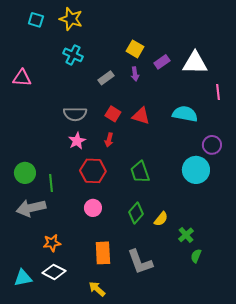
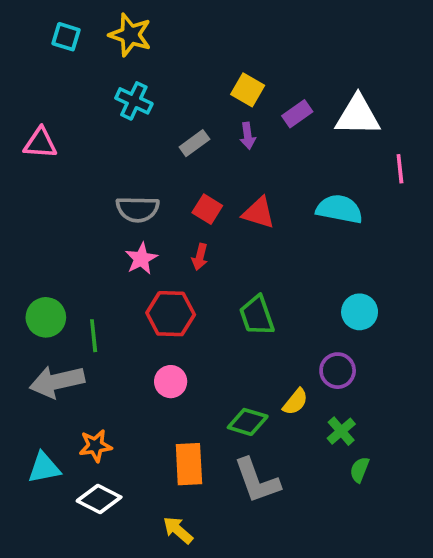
purple circle: (212, 145) -> (338, 371), moved
cyan circle: (196, 170) -> (360, 312), size x0.7
green diamond: (136, 213) -> (248, 422), moved, turned 65
cyan triangle: (23, 278) -> (44, 468), moved

